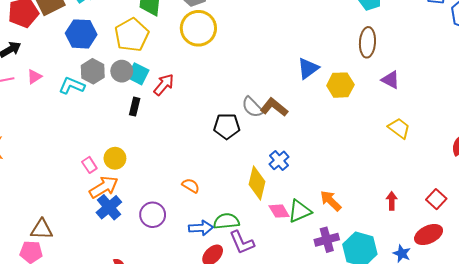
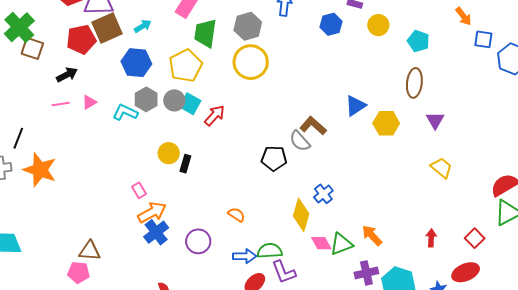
purple triangle: (391, 80) -> (435, 120), turned 30
black rectangle: (135, 107) -> (185, 164), moved
brown L-shape: (274, 107) -> (313, 126), moved
yellow circle: (115, 158) -> (169, 153), moved

